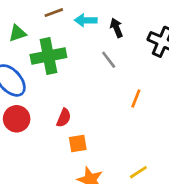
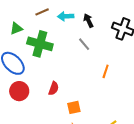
green cross: (48, 56) -> (40, 44), turned 30
orange square: (78, 143) -> (74, 107), moved

